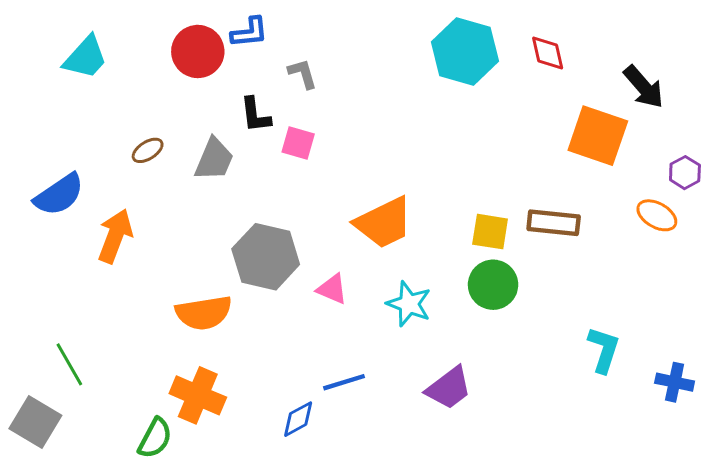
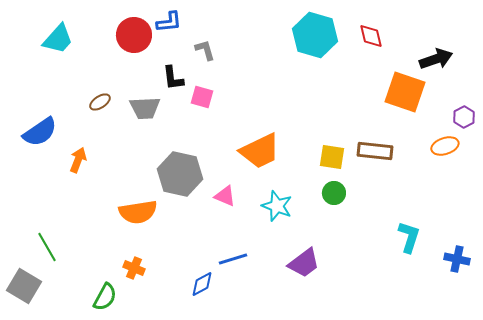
black arrow: (644, 87) -> (436, 59), turned -68
gray trapezoid: (214, 159) -> (145, 108), turned 64
orange ellipse: (657, 215) -> (445, 146), turned -48
orange arrow: (115, 236) -> (78, 160), size x0.7
green circle: (493, 285) -> (334, 193), size x0.7
orange cross: (198, 395) -> (134, 268), size x0.6

